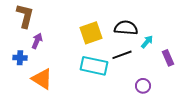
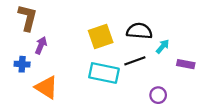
purple rectangle: (168, 58) -> (186, 64), turned -56

